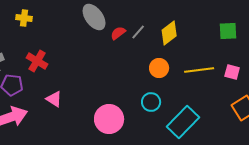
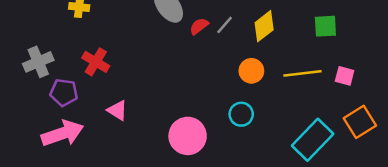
green square: (228, 31) -> (325, 26), moved
cyan rectangle: (183, 122) -> (313, 140), moved

